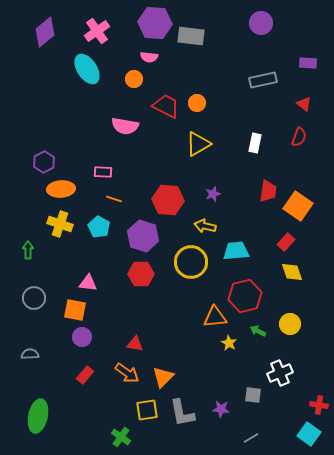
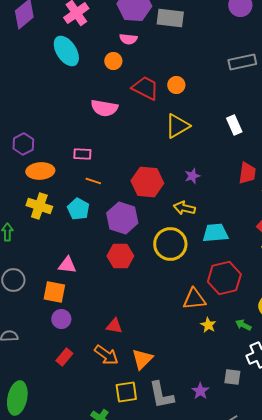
white rectangle: (255, 143) -> (234, 125), turned -36
green arrow: (258, 331) -> (243, 325), moved
purple star: (221, 409) -> (200, 391), turned 30

